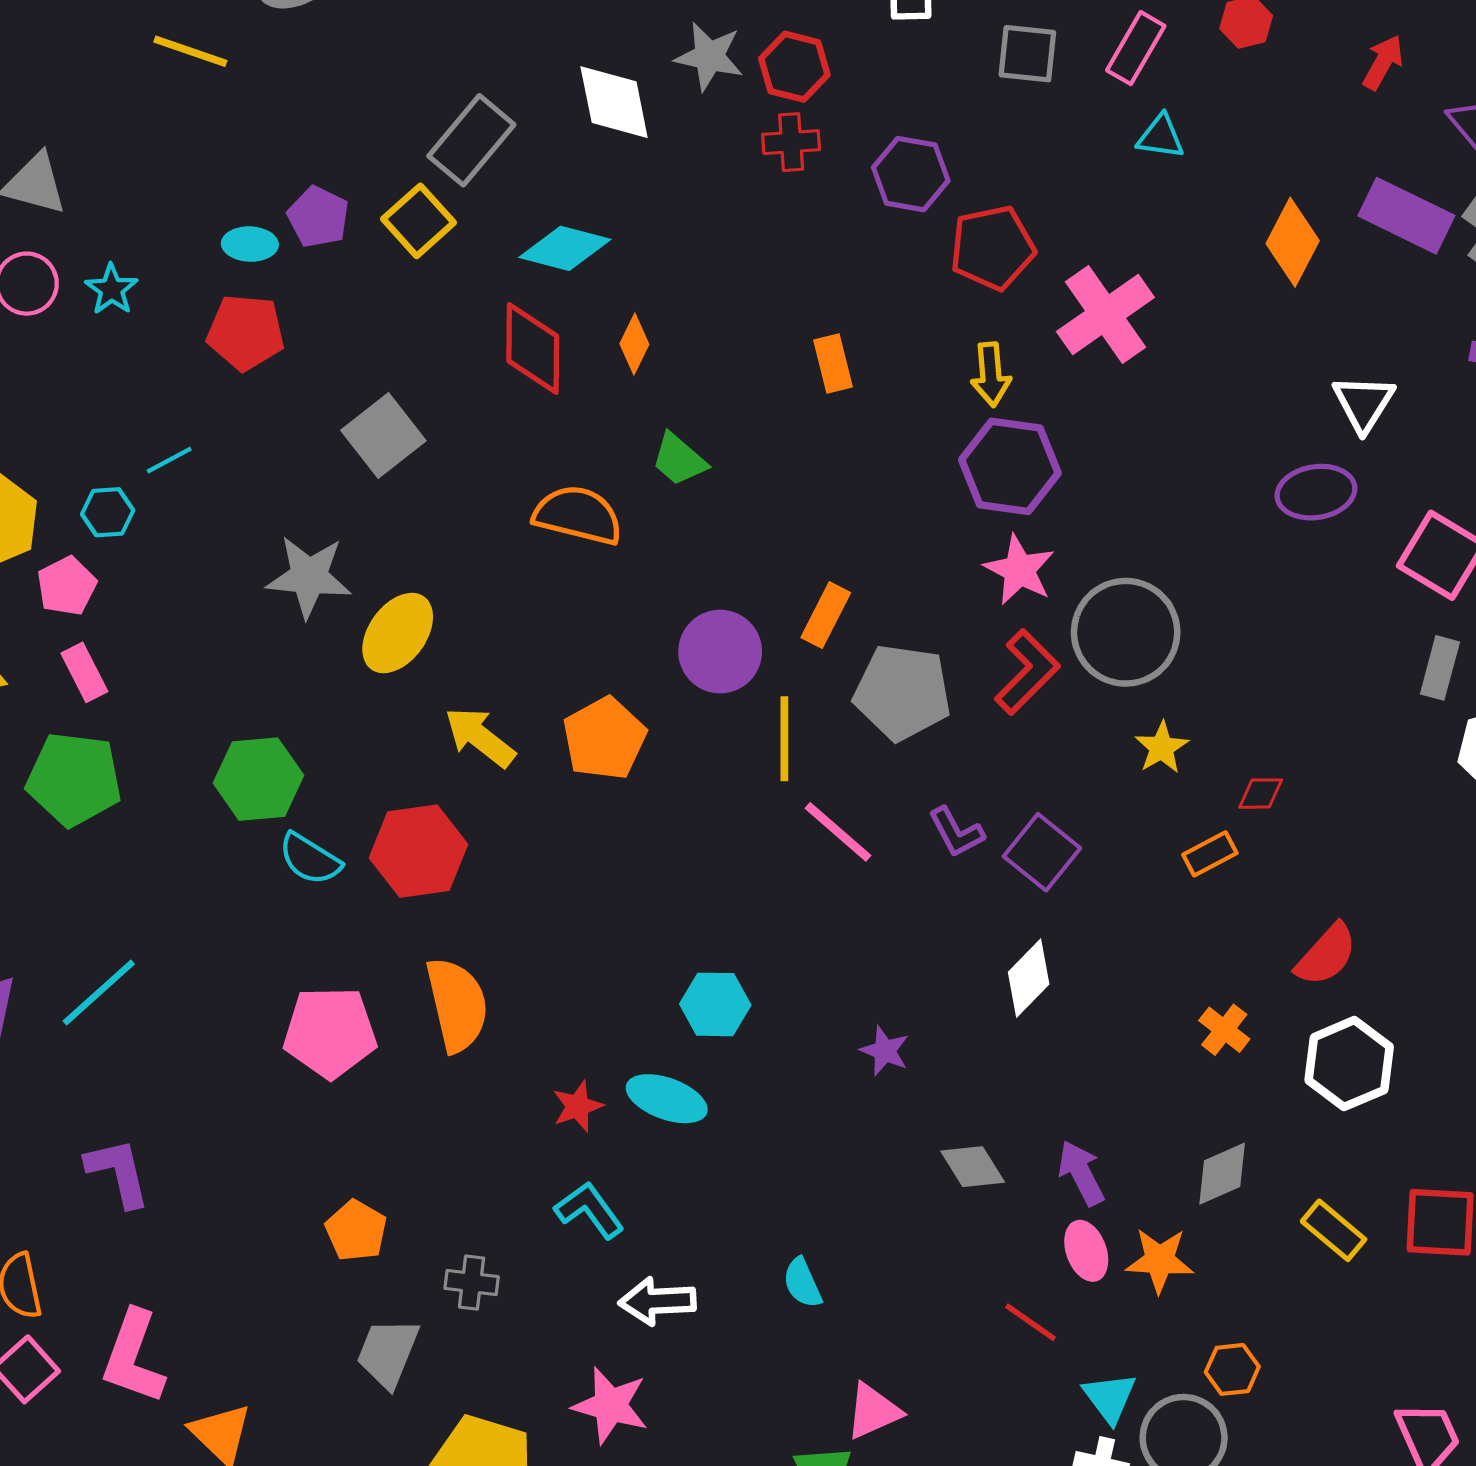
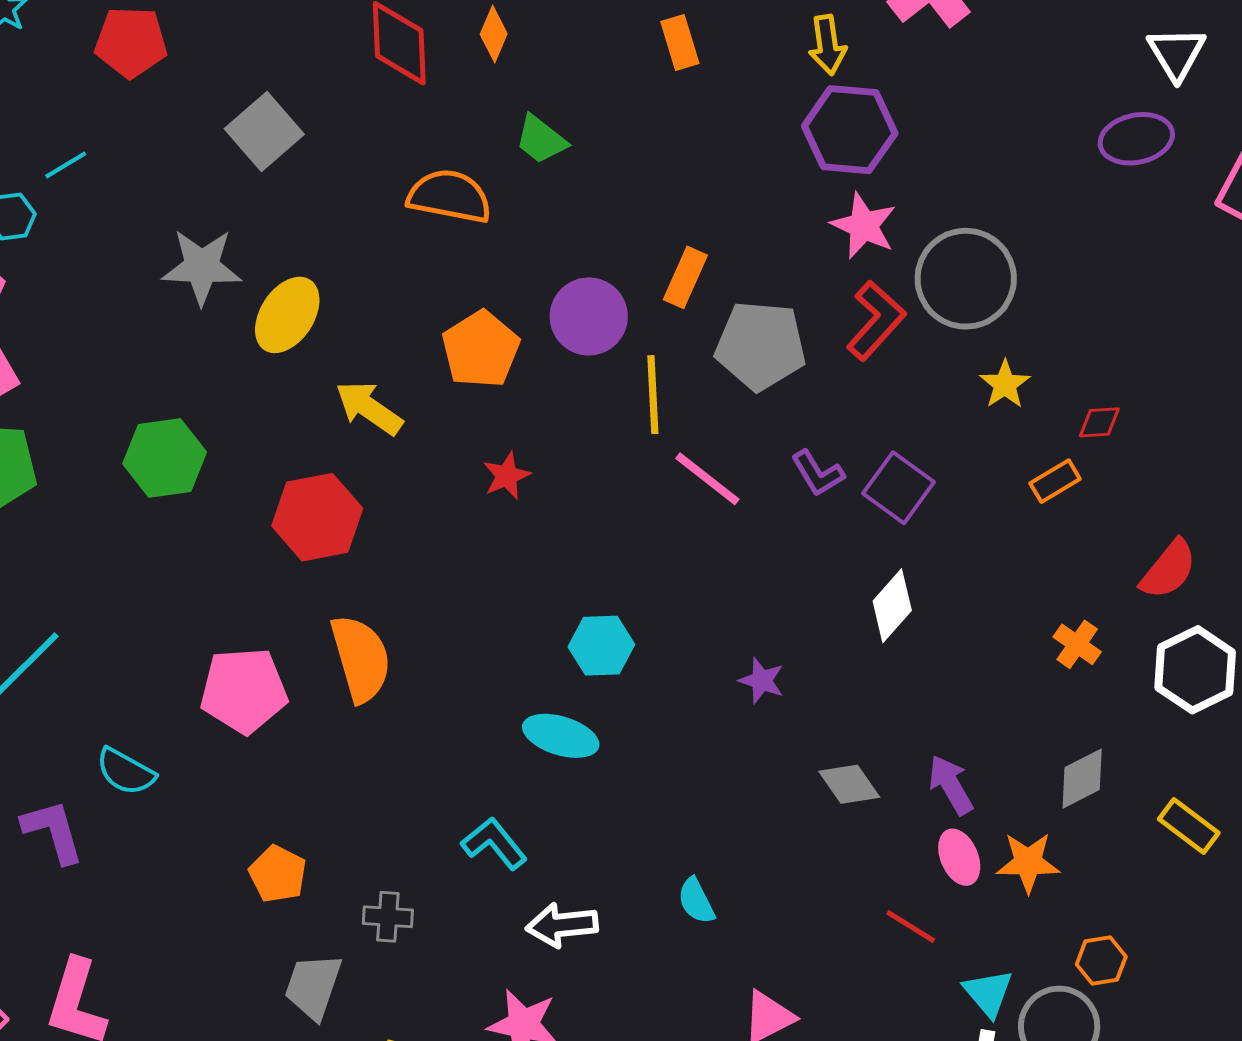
orange pentagon: (604, 738) -> (481, 349), moved
cyan semicircle: (310, 859) -> (126, 772), moved
red star: (578, 1106) -> (507, 476), moved

